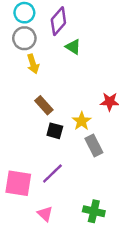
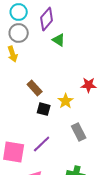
yellow arrow: (33, 64) -> (13, 54), moved
gray rectangle: (94, 145) -> (79, 132), moved

